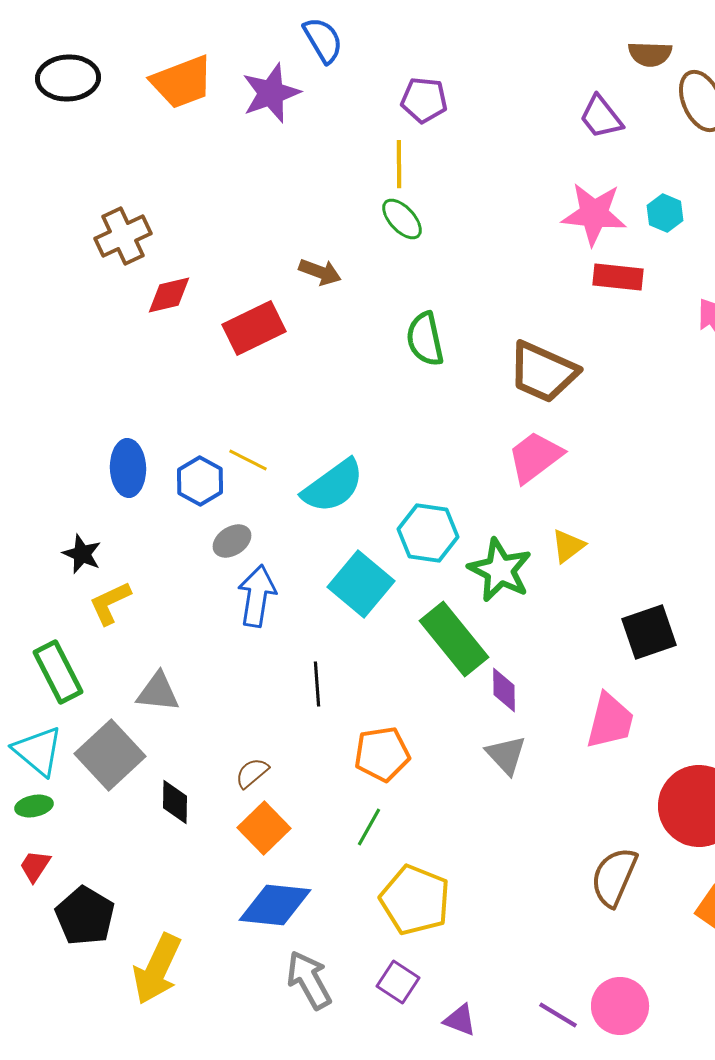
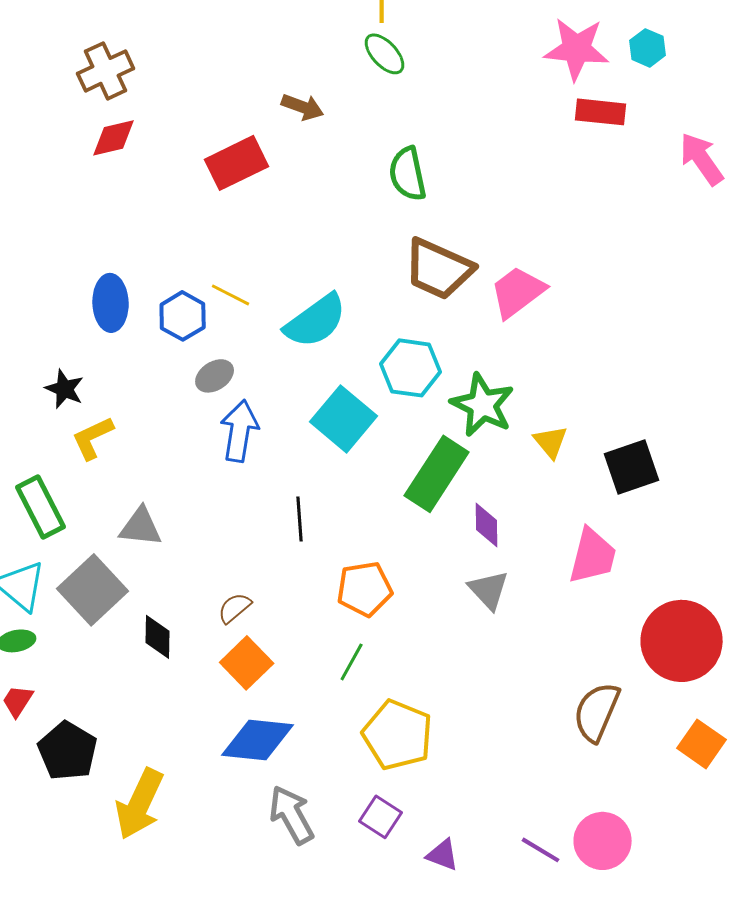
red diamond: (169, 295) -> (114, 138), moved
brown trapezoid: (543, 372) -> (439, 269), moved
yellow triangle: (568, 546) -> (551, 442), moved, turned -33
green rectangle: (454, 639) -> (437, 474), turned 72

